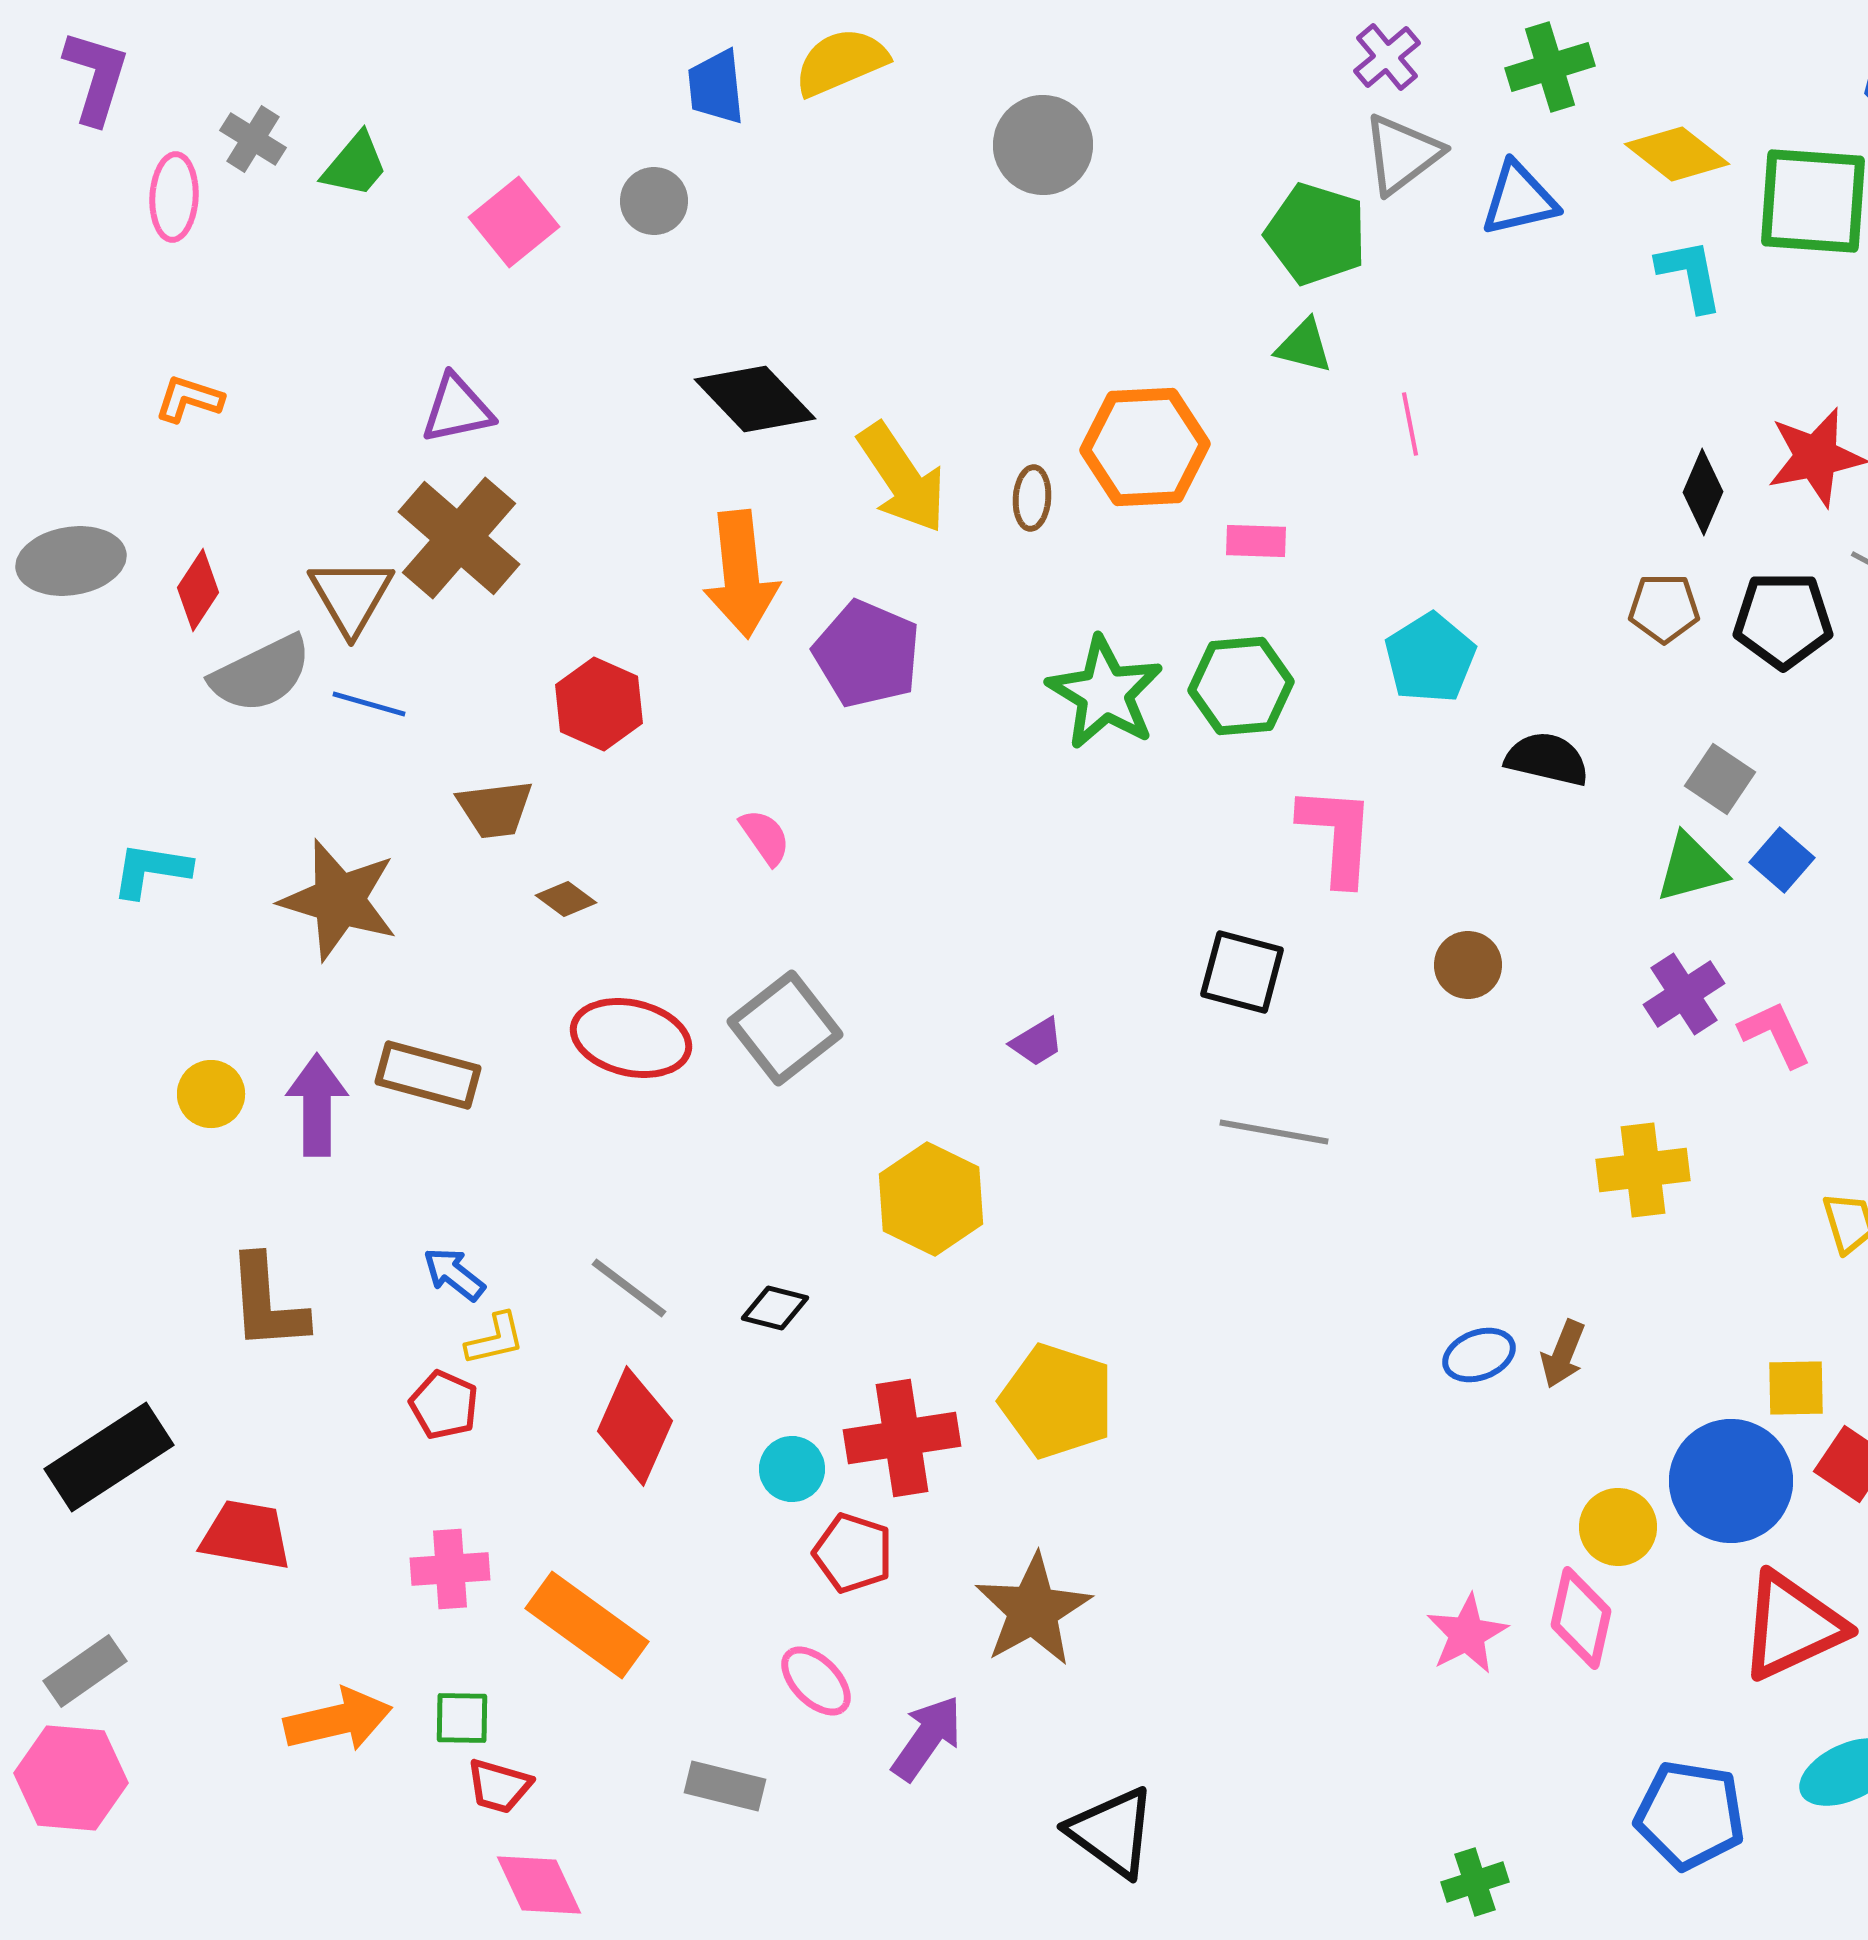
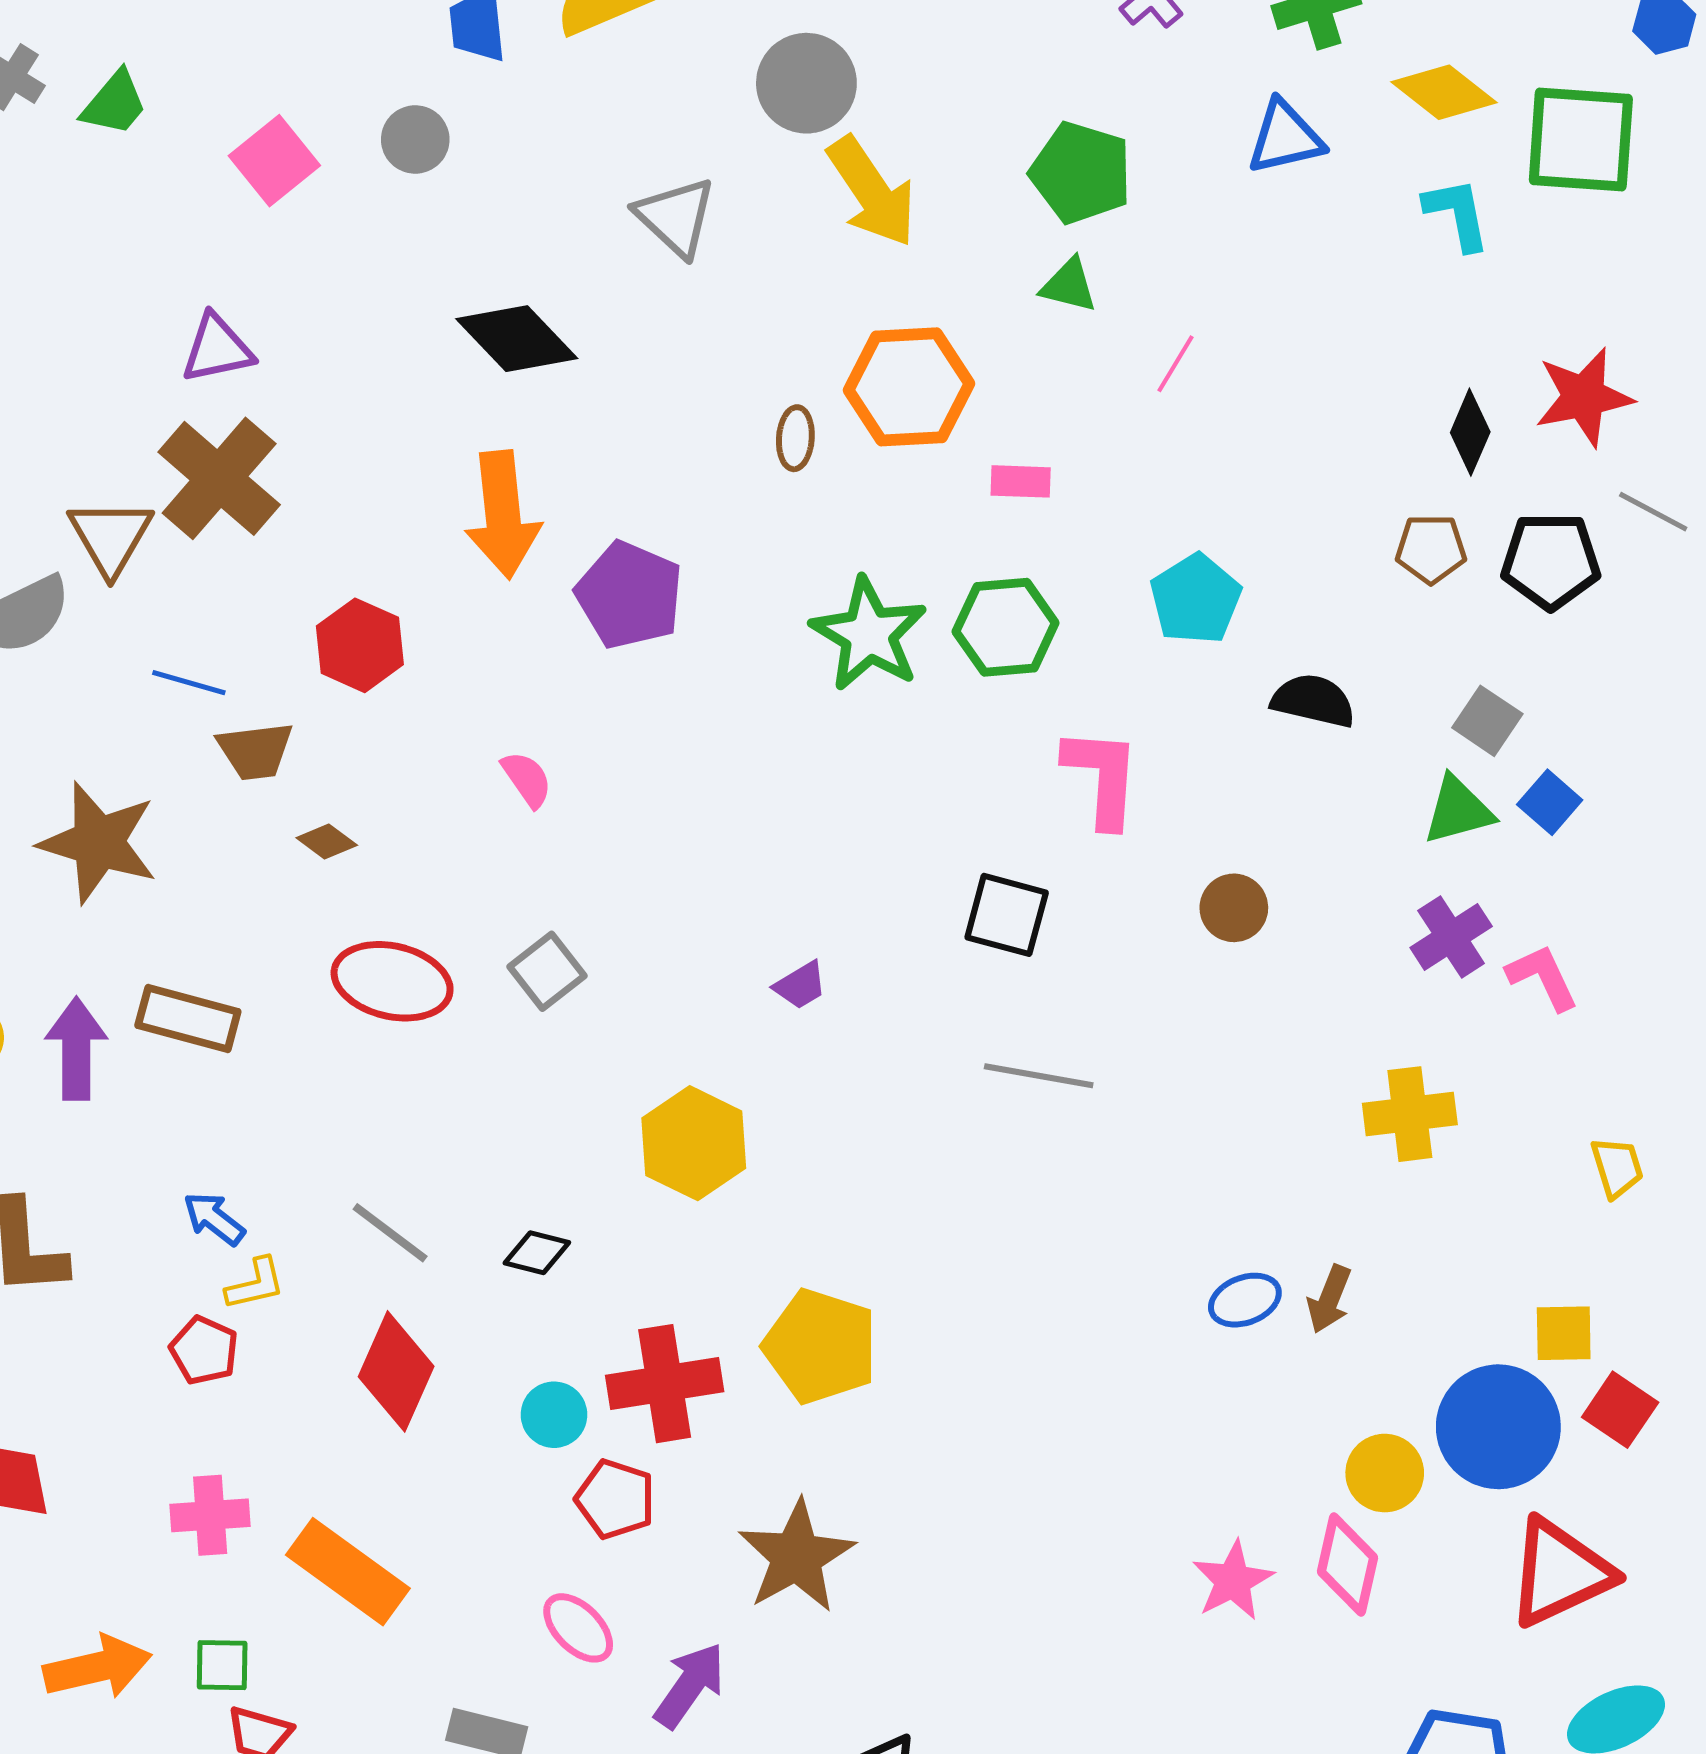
gray triangle: (1402, 154) -> (676, 217), moved, turned -40
pink line: (1410, 424) -> (1176, 364), turned 42
yellow arrow: (902, 478) -> (872, 192), moved
blue line: (369, 704) -> (189, 683), moved
gray square: (785, 1028) -> (547, 971), size x0.7

